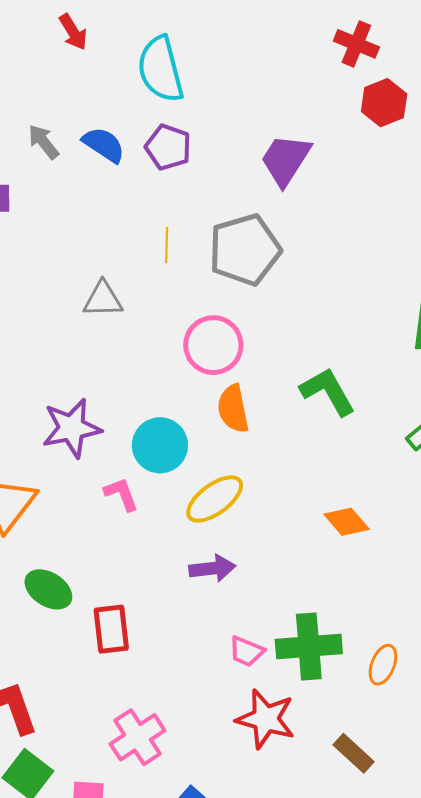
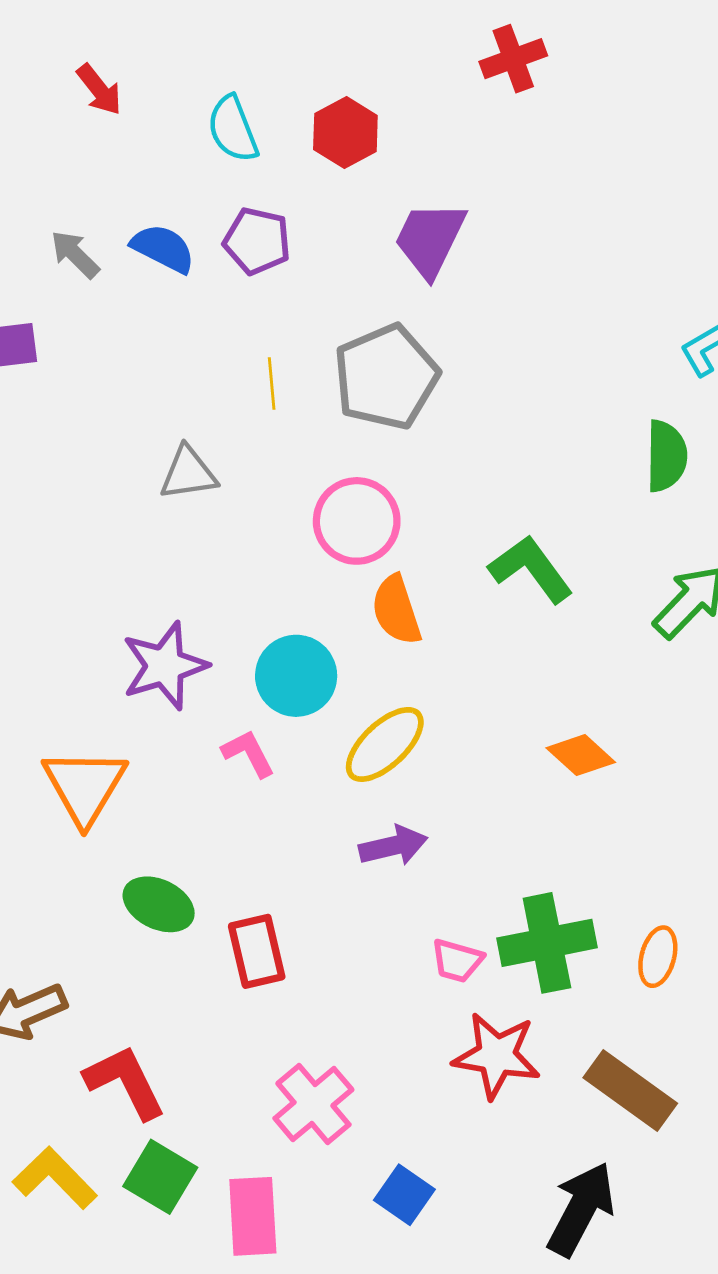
red cross: (356, 44) -> (513, 59), turned -36
cyan semicircle: (161, 69) -> (233, 129), size x0.7
red hexagon: (384, 103) -> (345, 132), moved
brown rectangle: (354, 753) -> (630, 1091), size x1.5

